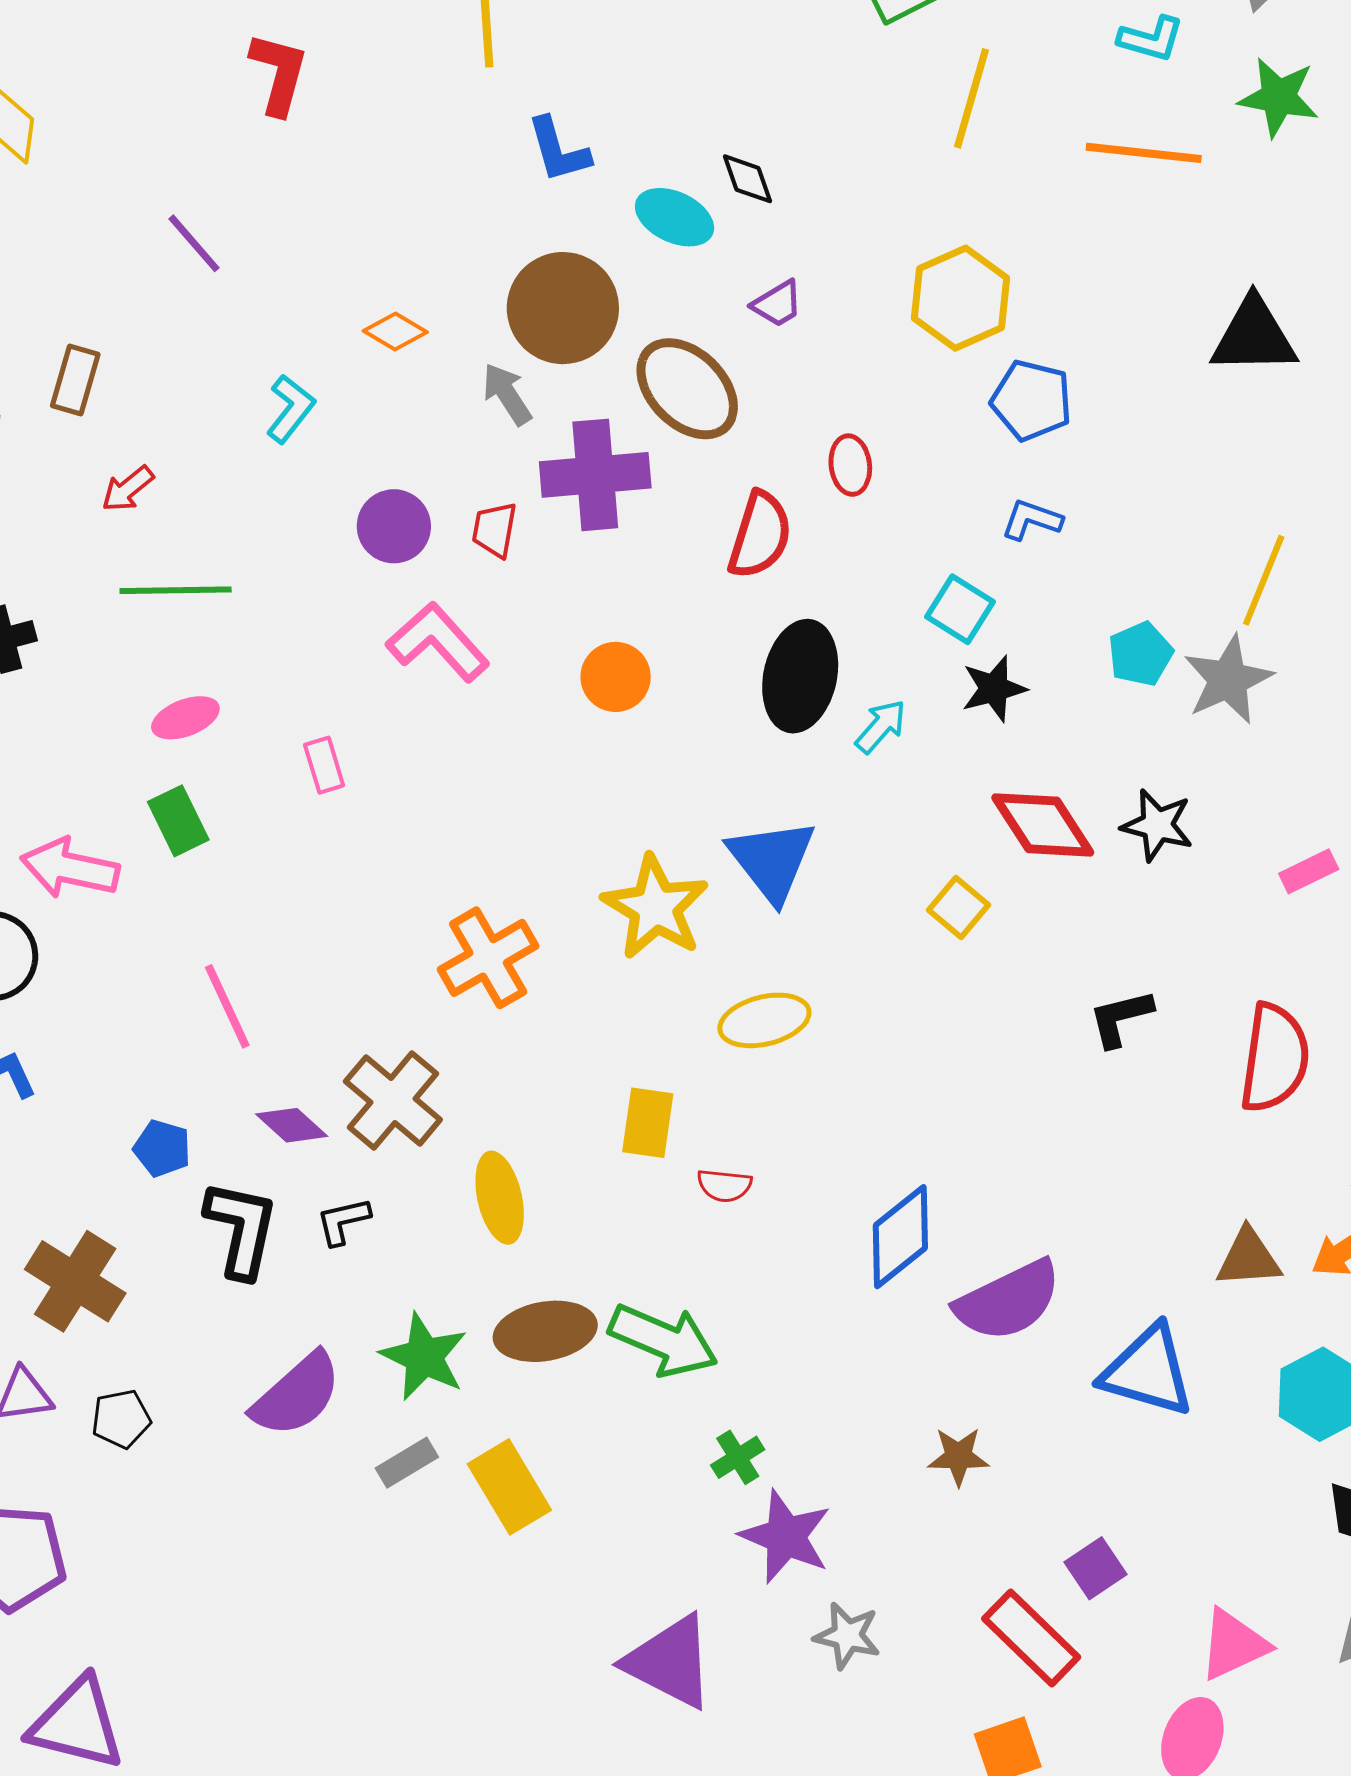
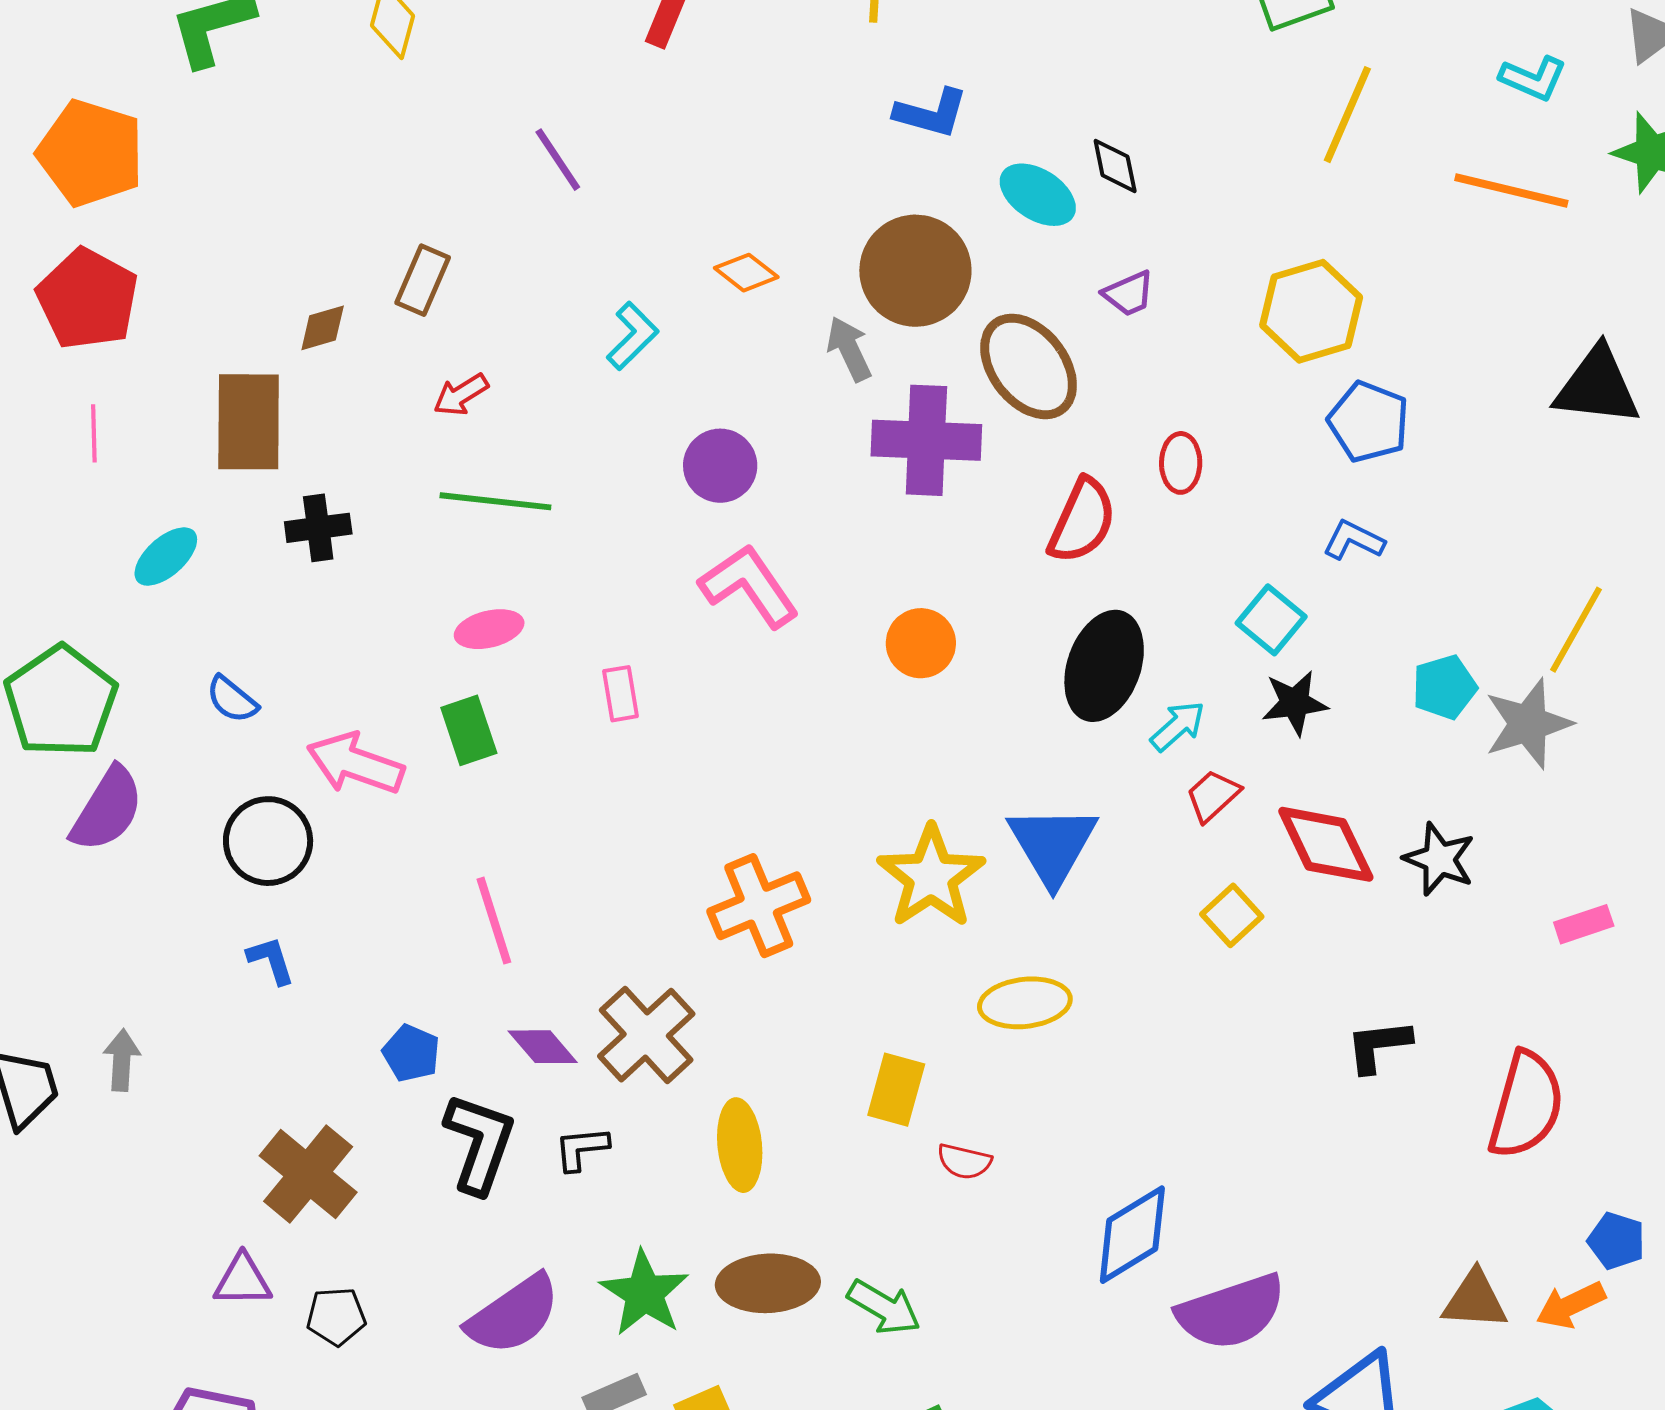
blue L-shape: (558, 150) -> (931, 113), turned -66
red trapezoid: (495, 530) -> (1213, 796), moved, turned 30
green arrow: (663, 1340) -> (884, 1307), size x0.7

